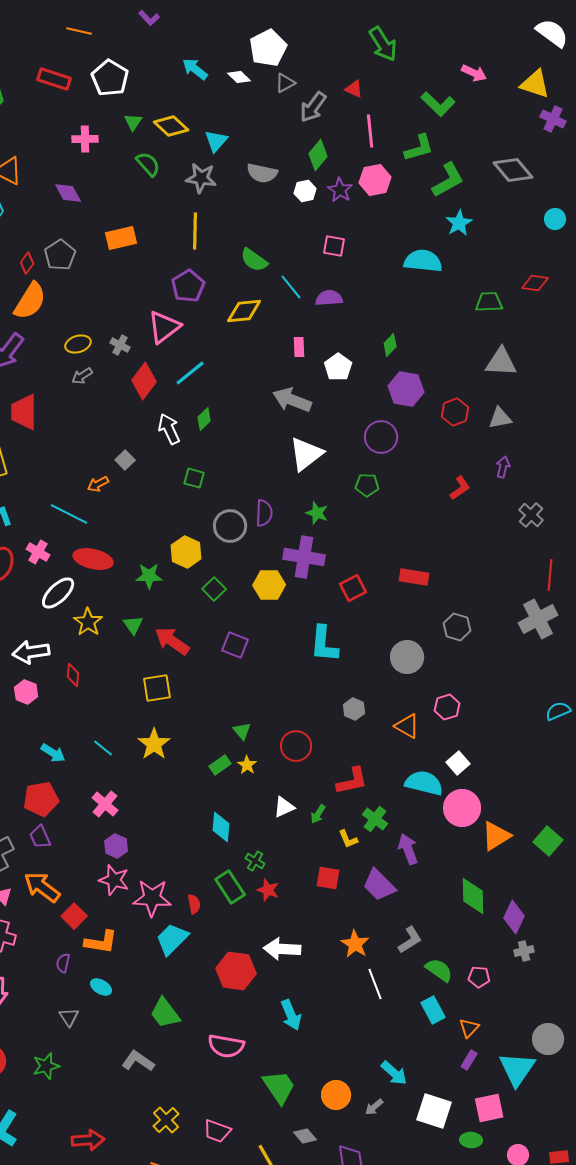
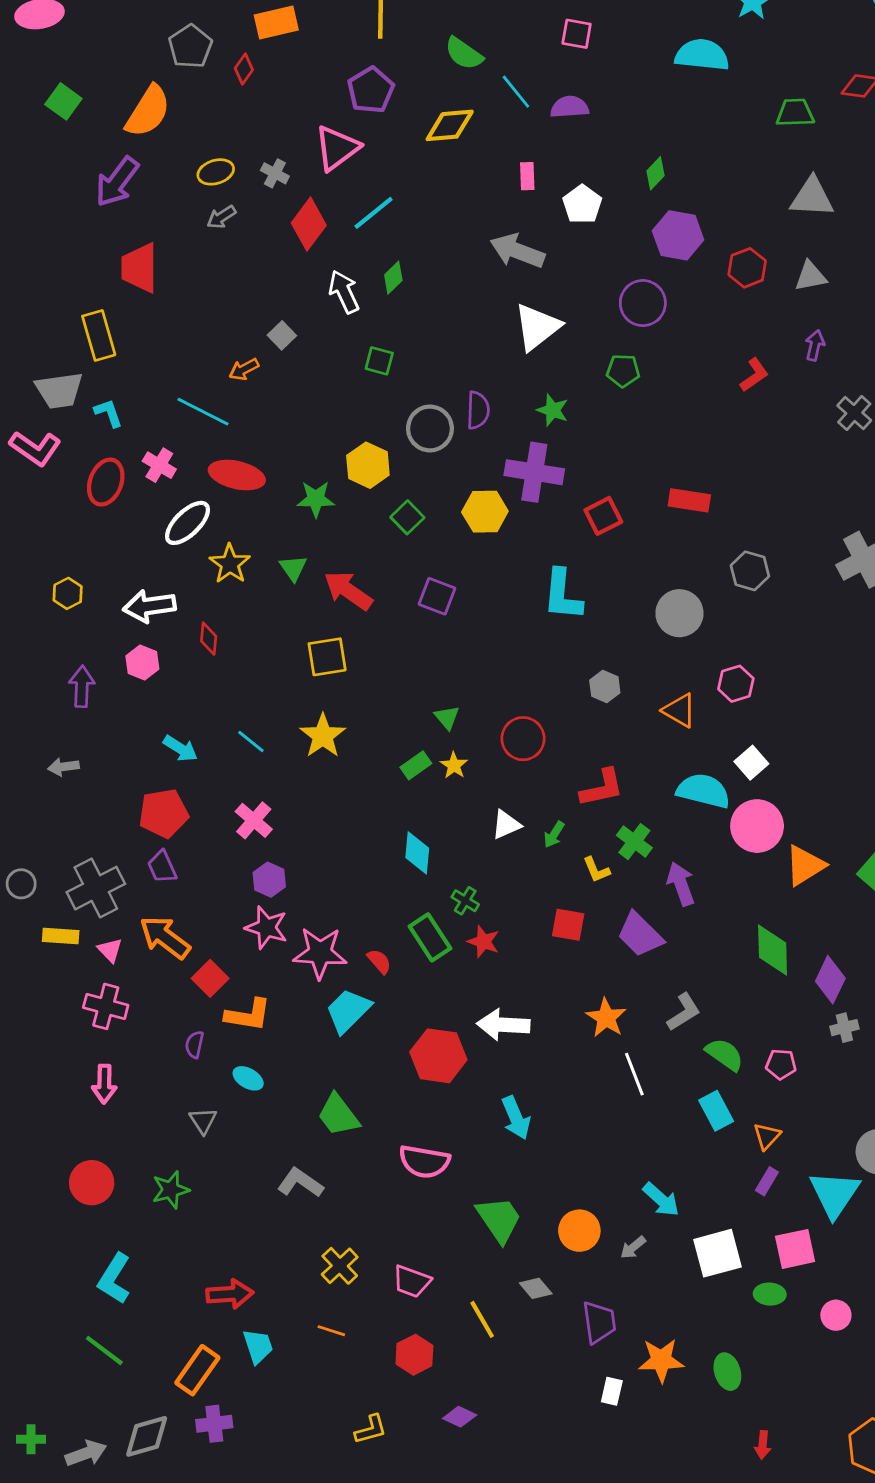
red diamond: (27, 263) -> (244, 69), moved
red semicircle: (194, 904) -> (379, 961), turned -30
white square: (434, 1111) -> (718, 1253), turned -33

